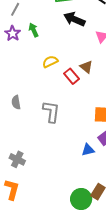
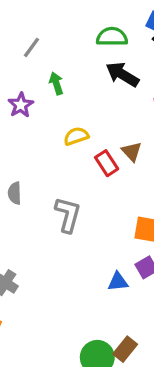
purple star: (13, 33) -> (21, 105), moved

